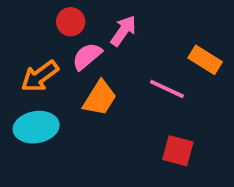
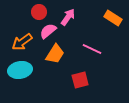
orange rectangle: (205, 60) -> (113, 18), moved
red square: (178, 151) -> (80, 80), moved, turned -30

